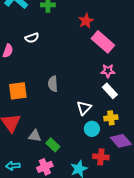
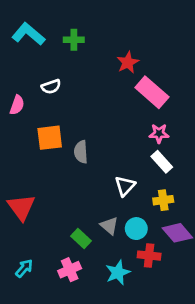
orange square: (18, 91) -> (50, 138), moved
cyan circle: (92, 129) -> (136, 229), moved
gray triangle: (35, 136) -> (109, 226), moved, turned 32
cyan arrow: (13, 166) -> (24, 268), turned 136

